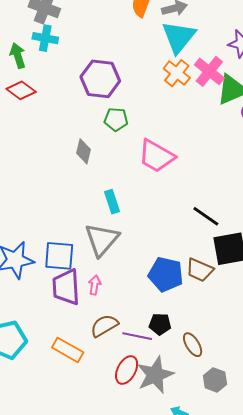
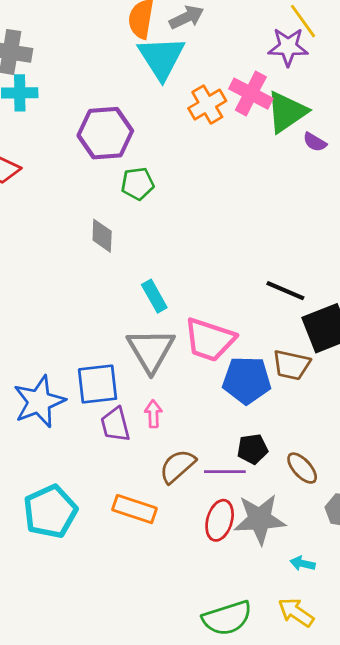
cyan triangle: (179, 37) -> (161, 58), moved
orange cross: (177, 73) -> (207, 105), turned 32
pink trapezoid: (156, 156) -> (210, 340), moved
purple trapezoid: (66, 287) -> (115, 424), size x0.7
gray star: (155, 375) -> (260, 519), turned 30

